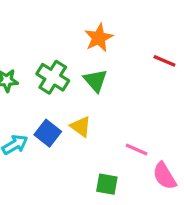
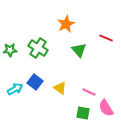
green triangle: (95, 81) -> (79, 50), moved
yellow triangle: (81, 127) -> (60, 88), moved
green square: (107, 184) -> (83, 113), moved

